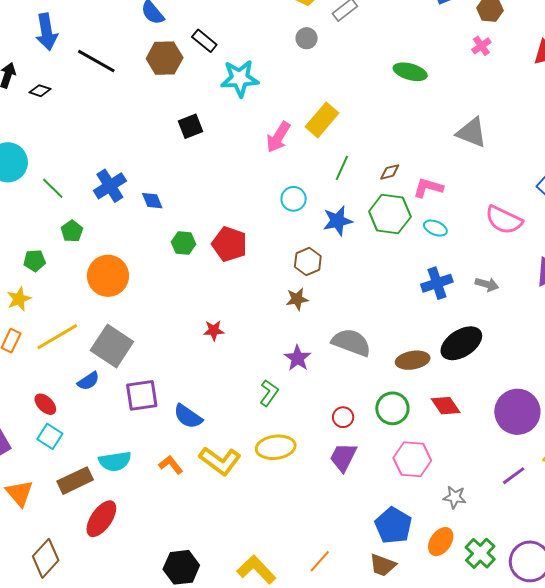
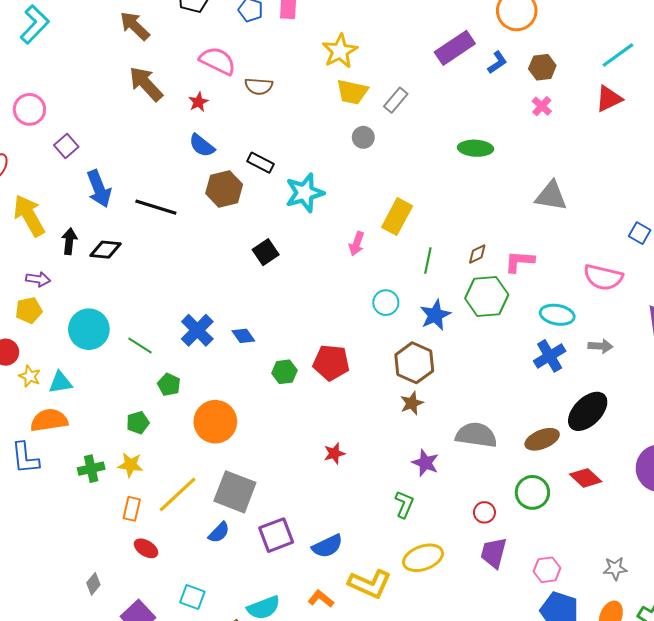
black diamond: (40, 91) -> (105, 250), size x1.4
pink arrow: (278, 137) -> (357, 244), size x0.7
cyan ellipse: (435, 228) -> (557, 315), moved, size x1.4
brown hexagon: (308, 261) -> (414, 363), size x1.4
yellow star: (19, 299) -> (130, 465), turned -30
red ellipse: (45, 404) -> (146, 548), moved
blue semicircle: (188, 416) -> (327, 546), turned -48
pink hexagon: (412, 459) -> (547, 570), moved, size x0.7

